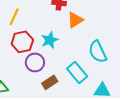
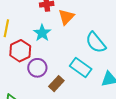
cyan star: (50, 40) -> (42, 33), moved

